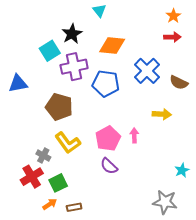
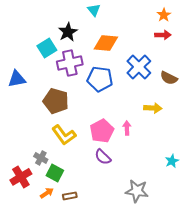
gray cross: (43, 155) -> (41, 158), moved
red cross: (32, 177) -> (21, 177), moved
green square: (58, 183) -> (55, 173), turned -36
gray star: (165, 202) -> (137, 191), moved

